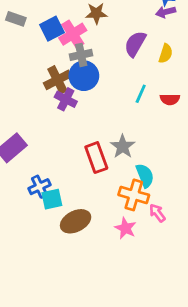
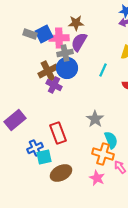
gray rectangle: (16, 19) -> (30, 34), moved
pink cross: (73, 34) -> (59, 38), turned 30
purple semicircle: (135, 44) -> (79, 42), moved
cyan line: (141, 94) -> (103, 70), moved
red rectangle: (96, 158) -> (58, 133), moved

